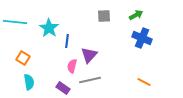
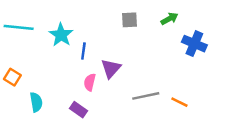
blue cross: (142, 38) -> (194, 44), moved
orange square: (23, 58) -> (12, 77), moved
gray line: (90, 80) -> (146, 96), moved

